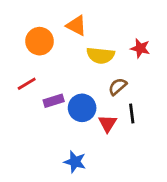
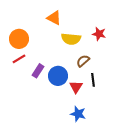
orange circle: (40, 41) -> (19, 39), moved
purple rectangle: (54, 101) -> (38, 71), turned -40
blue star: (75, 162) -> (78, 114), moved

